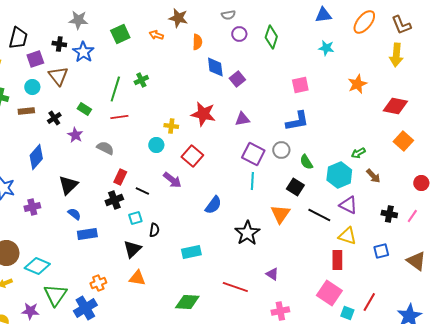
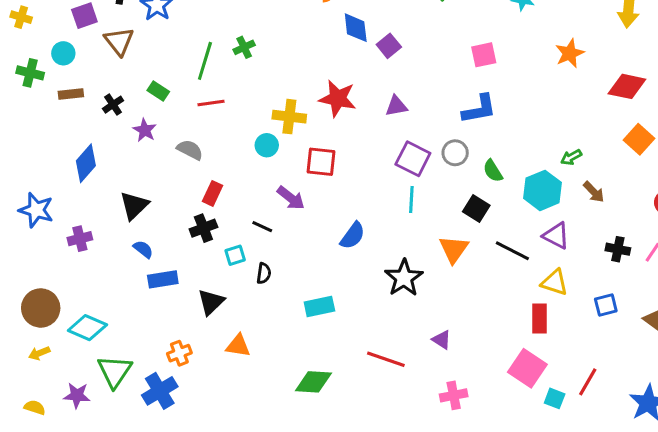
cyan circle: (32, 87) -> (63, 53), moved
yellow cross: (171, 126) -> (289, 117), size x1.5
red square: (192, 156) -> (321, 162), turned -35
black line: (142, 191) -> (262, 227), moved
black triangle: (132, 249) -> (211, 302), moved

